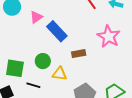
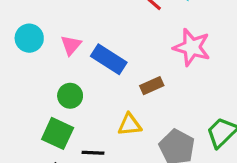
green circle: (43, 61) -> (70, 96), moved
green square: (15, 68) -> (58, 133), turned 30

